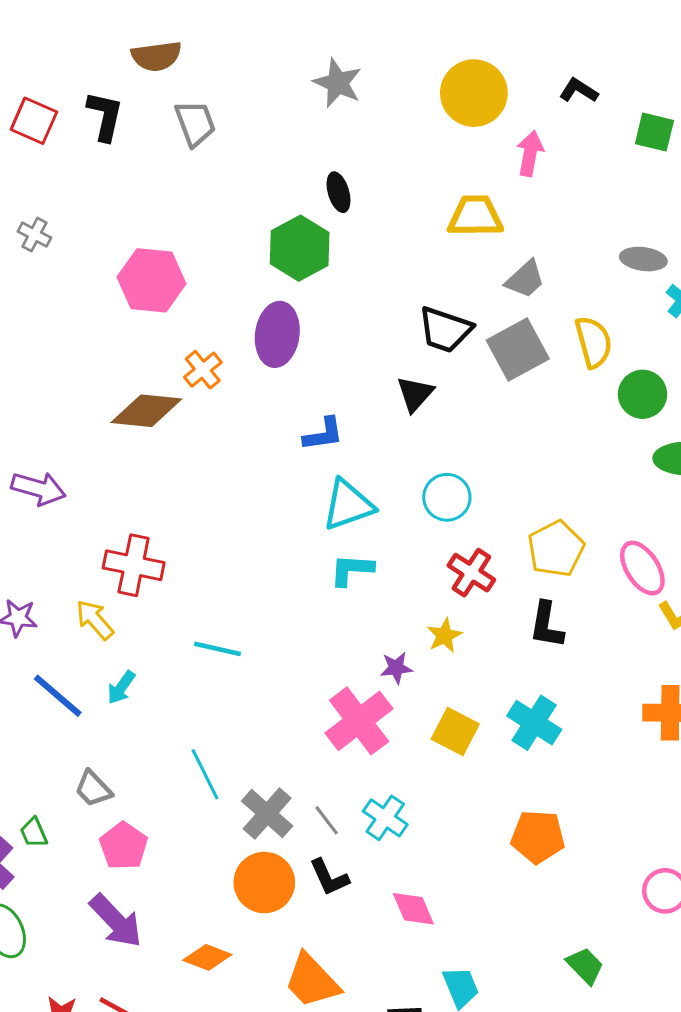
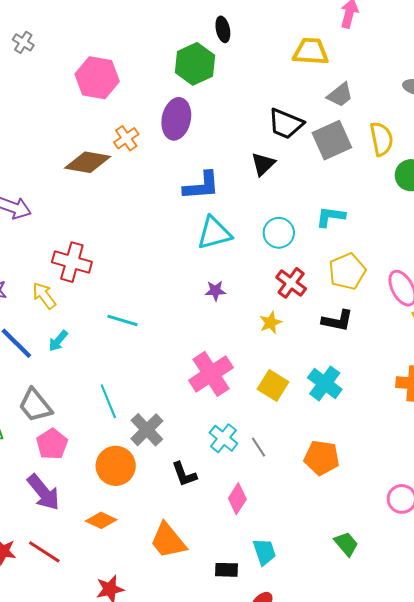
blue L-shape: (323, 434) -> (201, 186), size x1.4
cyan L-shape: (352, 570) -> (330, 217), moved
black L-shape: (547, 625) -> (337, 321), turned -92
purple star: (396, 668) -> (215, 291), moved
gray trapezoid: (93, 789) -> (35, 405), size x1.4
gray line: (327, 820) -> (259, 447), moved
orange circle: (264, 883) -> (116, 466), moved
pink diamond: (413, 909) -> (237, 499), turned 52

